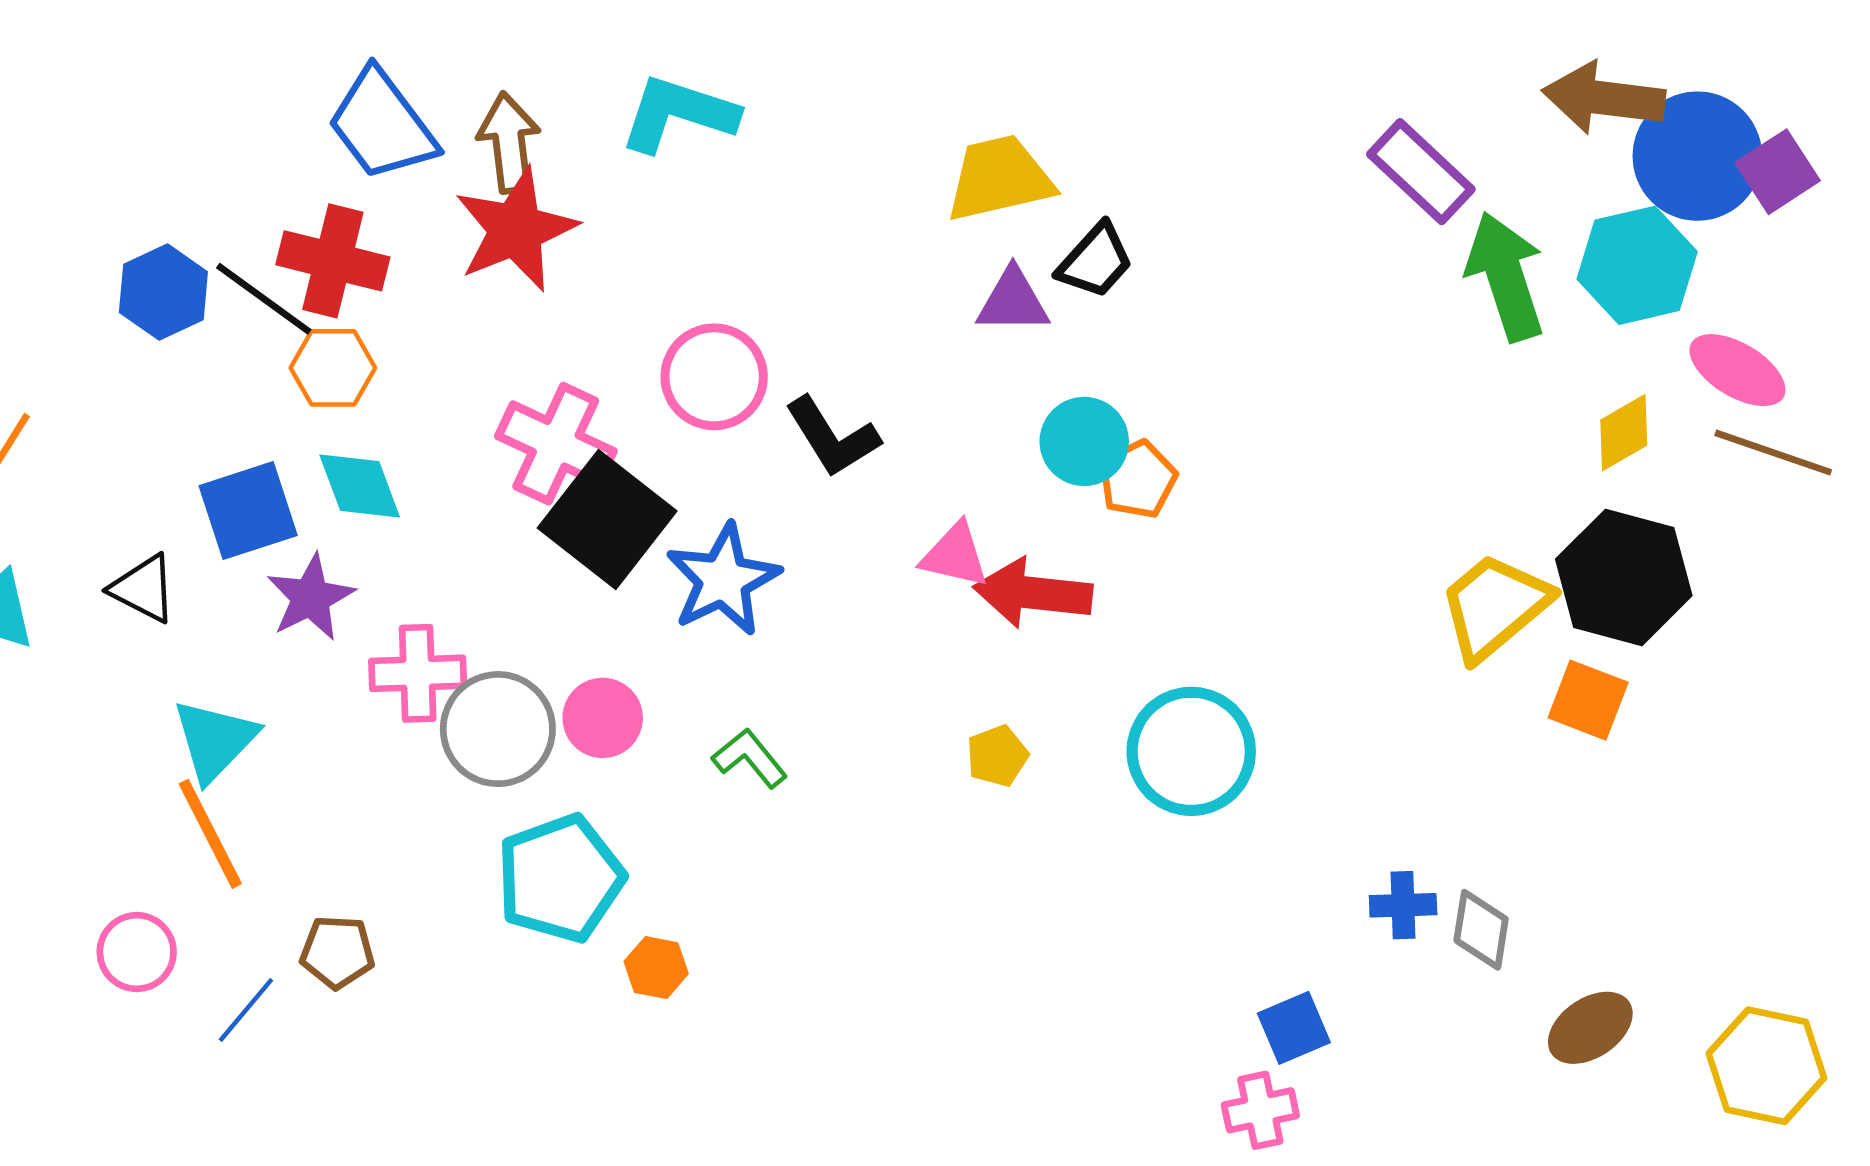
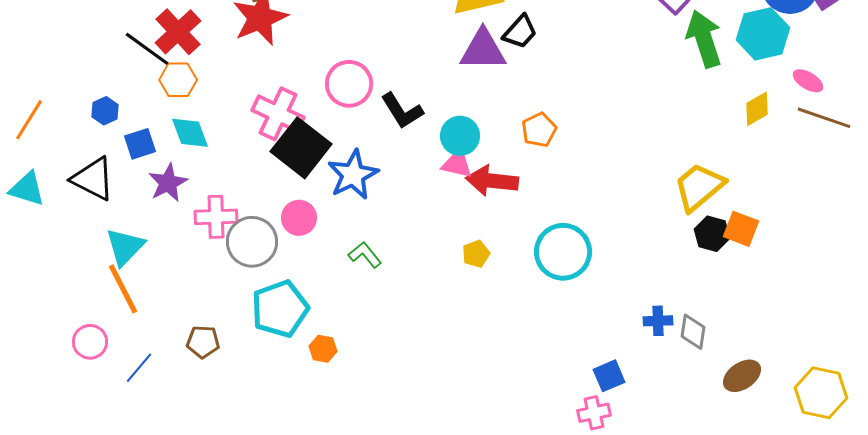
red cross: (333, 261) -> (178, 32), turned 33
blue hexagon: (163, 292) -> (105, 111), moved, size x0.7
purple triangle: (1013, 301) -> (483, 50), size x1.4
pink ellipse: (1737, 370) -> (808, 81), size x0.7
cyan circle: (1084, 441) -> (460, 136), moved
blue square: (248, 511) -> (140, 144), size x0.7
black hexagon: (1624, 577) -> (712, 234), moved, size x0.6
black triangle: (143, 589) -> (93, 179), size x1.4
pink circle: (603, 718) -> (299, 218), moved
brown pentagon: (337, 952) -> (203, 342), moved

